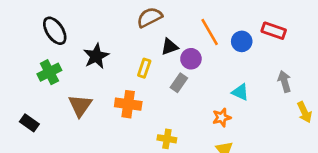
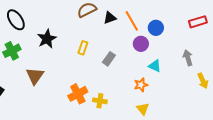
red rectangle: (274, 31) -> (198, 22), moved, turned -36
black triangle: (170, 47) -> (110, 18), moved
purple circle: (191, 59) -> (141, 44), moved
orange cross: (128, 104) -> (78, 94), moved, turned -36

